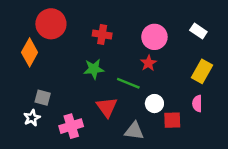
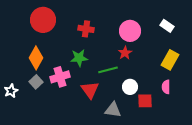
orange diamond: (30, 52) -> (36, 58), moved
green line: (128, 83) -> (108, 70), turned -36
gray square: (43, 98) -> (36, 82), turned 32
white star: (32, 118) -> (11, 91), moved
pink cross: (71, 126) -> (60, 77), moved

